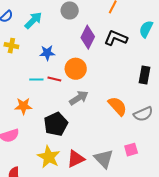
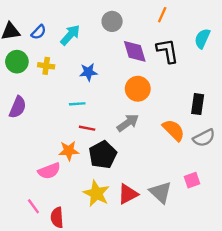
purple diamond: (88, 37) -> (135, 51), turned -40
black L-shape: (116, 38) -> (167, 51), turned 60
orange circle: (76, 69) -> (138, 89), moved
black rectangle: (145, 75) -> (198, 104), moved
red line: (54, 79) -> (87, 128), moved
orange star: (23, 106) -> (69, 151), moved

